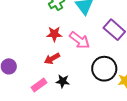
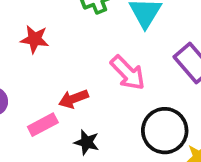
red star: (54, 34) -> (35, 39), moved
pink rectangle: (39, 85) -> (43, 125), moved

